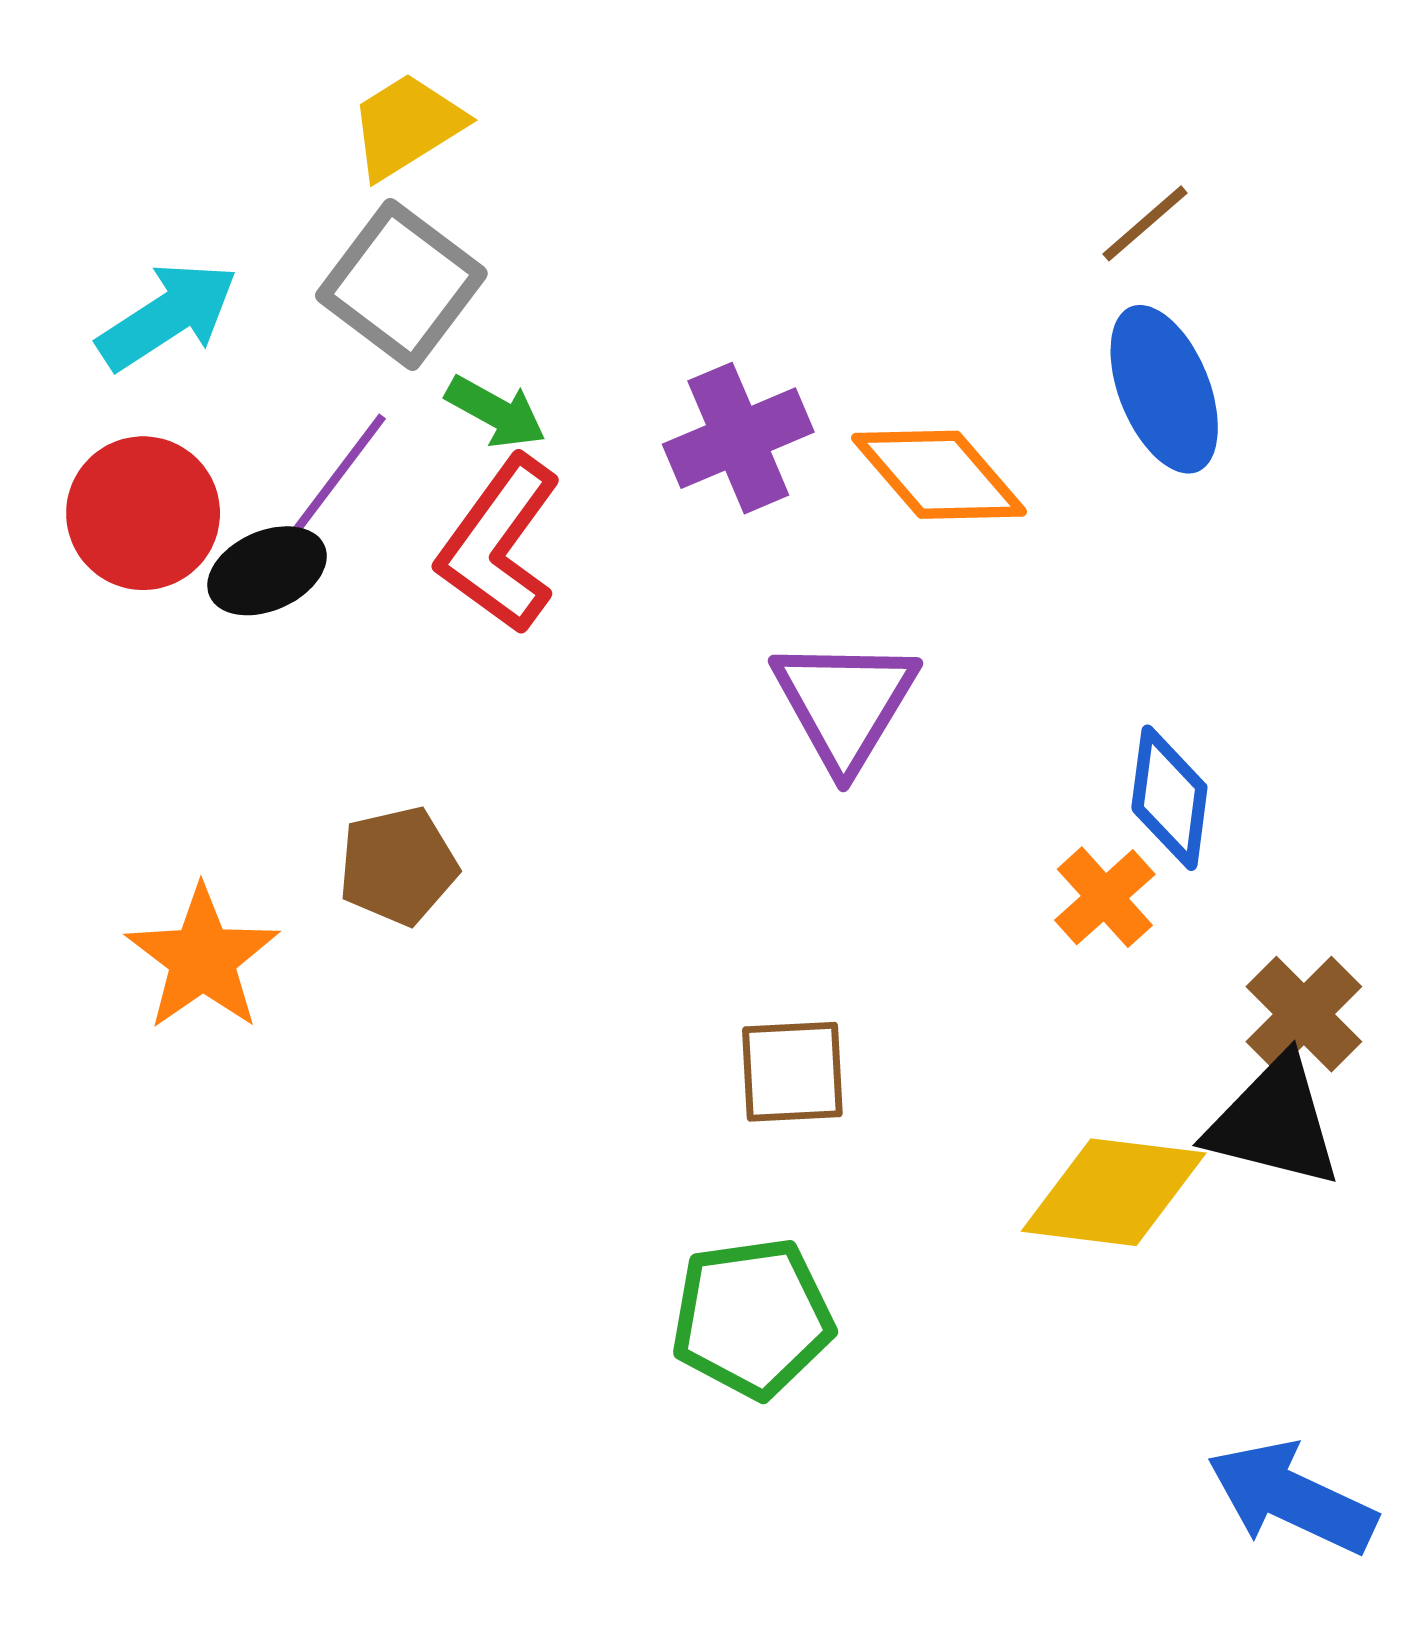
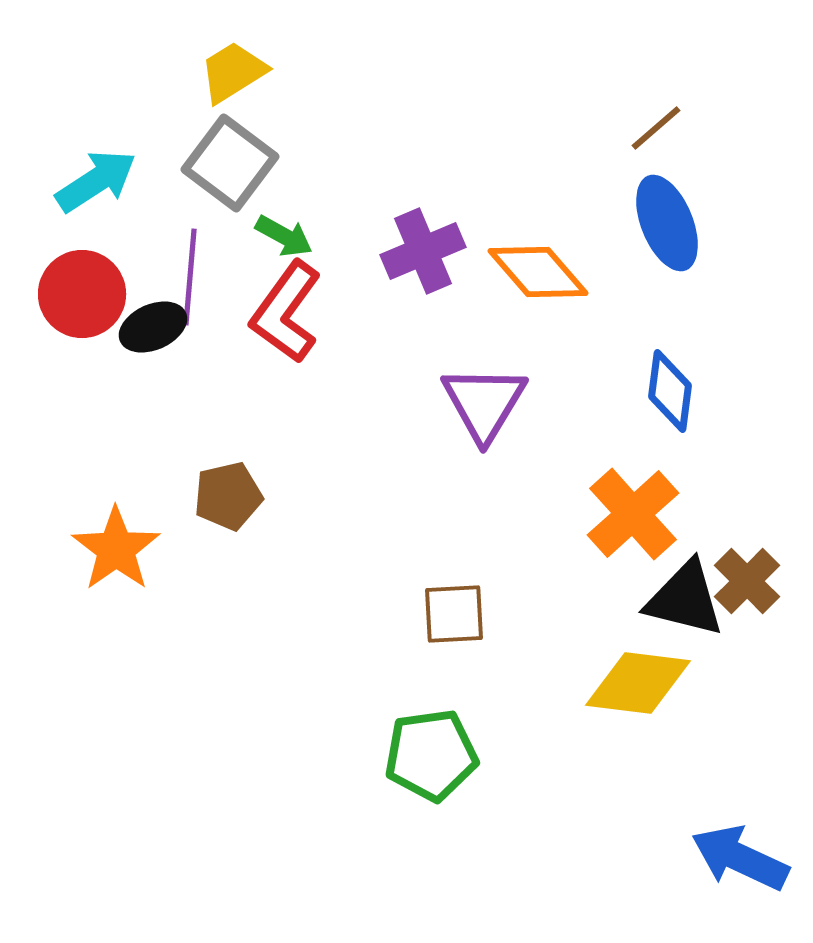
purple line: (332, 484) -> (190, 277), turned -32
blue diamond: (1169, 798) -> (670, 391), moved
orange cross: (1105, 897) -> (633, 514), size x1.6
black triangle: (1274, 1122) -> (685, 599), moved

